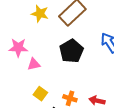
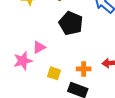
pink star: (18, 48) -> (23, 61), moved

